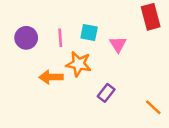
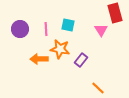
pink triangle: (118, 44) -> (101, 30), moved
purple rectangle: (106, 93) -> (81, 60), moved
orange line: (153, 107) -> (98, 88), moved

